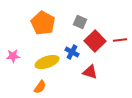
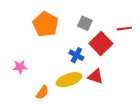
red line: (120, 40) -> (124, 29), moved
pink star: (13, 56) -> (20, 67), moved
yellow ellipse: (47, 62) -> (69, 80), moved

